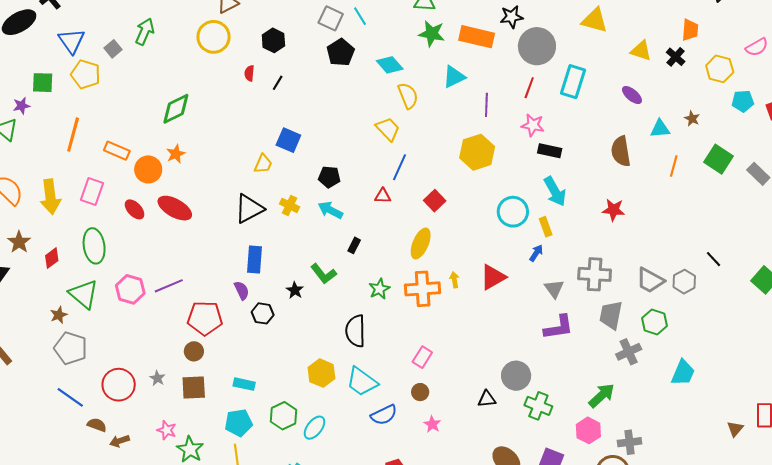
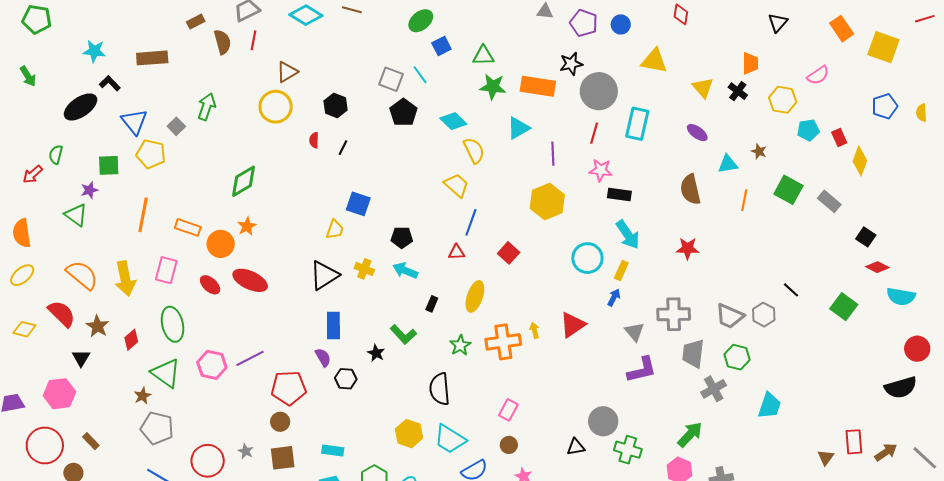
yellow triangle: (641, 51) -> (703, 88), turned 35
yellow rectangle: (546, 227) -> (621, 271), turned 48
yellow ellipse: (421, 243) -> (475, 296), moved

